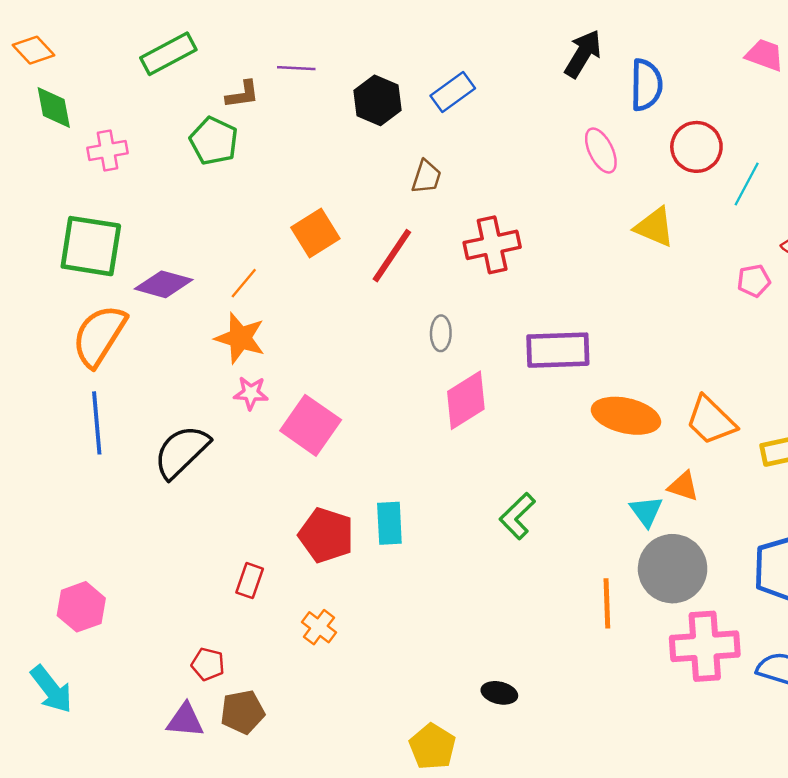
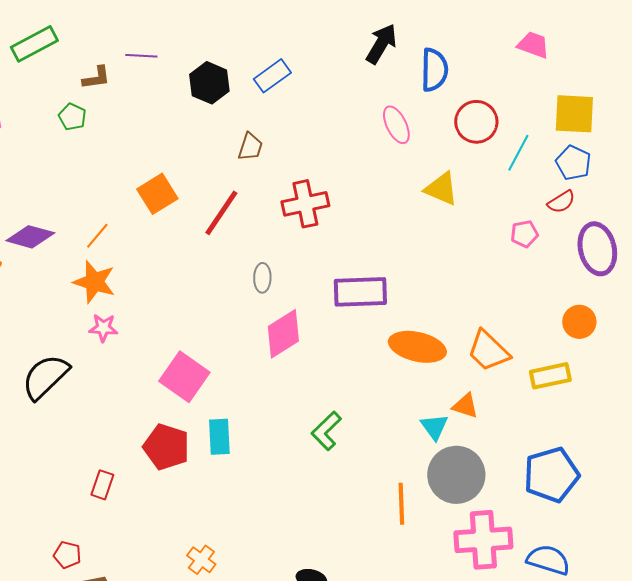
green pentagon: (214, 141) -> (72, 117), size x0.7
pink square: (311, 425) -> (184, 377), moved
orange cross: (319, 627) -> (201, 560), moved

